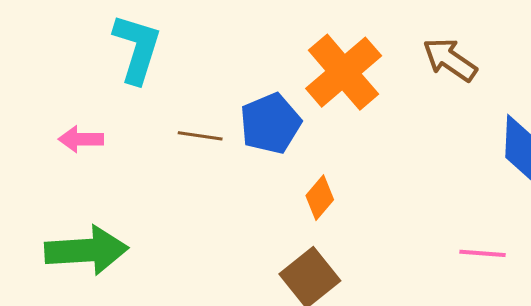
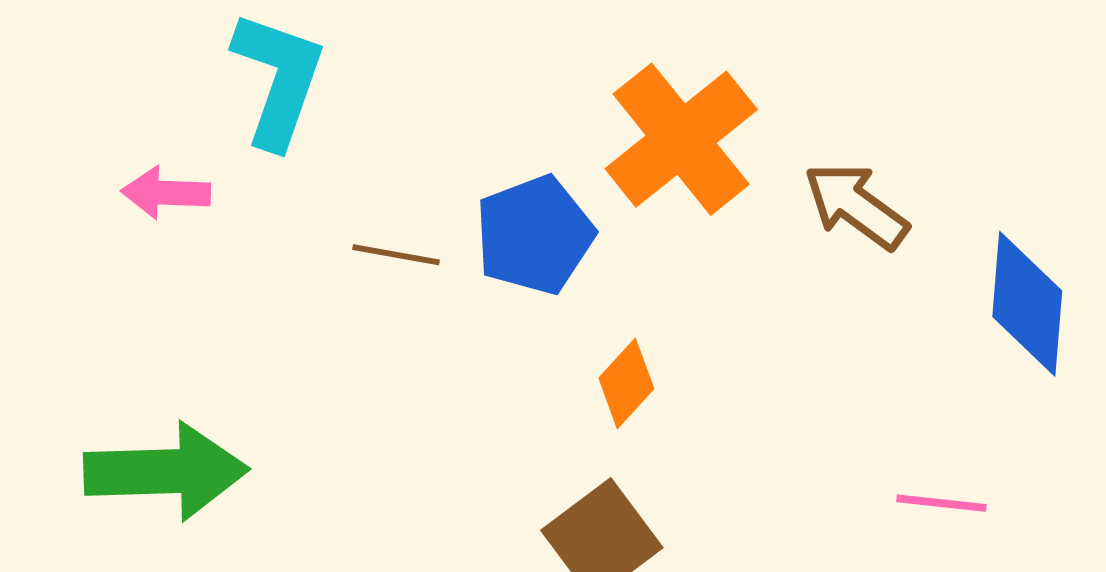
brown arrow: (450, 60) -> (856, 206), moved
pink arrow: (81, 139) -> (166, 193), moved

